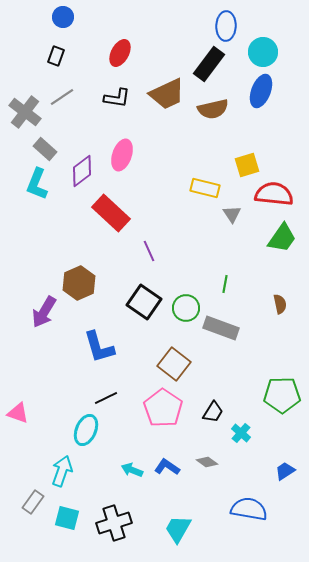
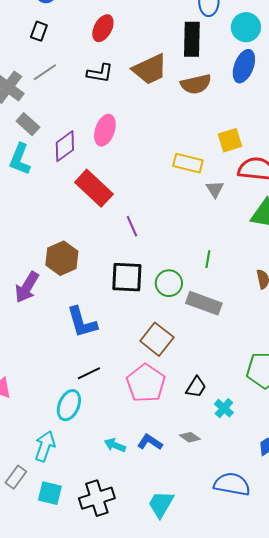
black rectangle: (209, 64) -> (192, 39), turned -36
black square: (144, 302) -> (127, 277), turned -32

